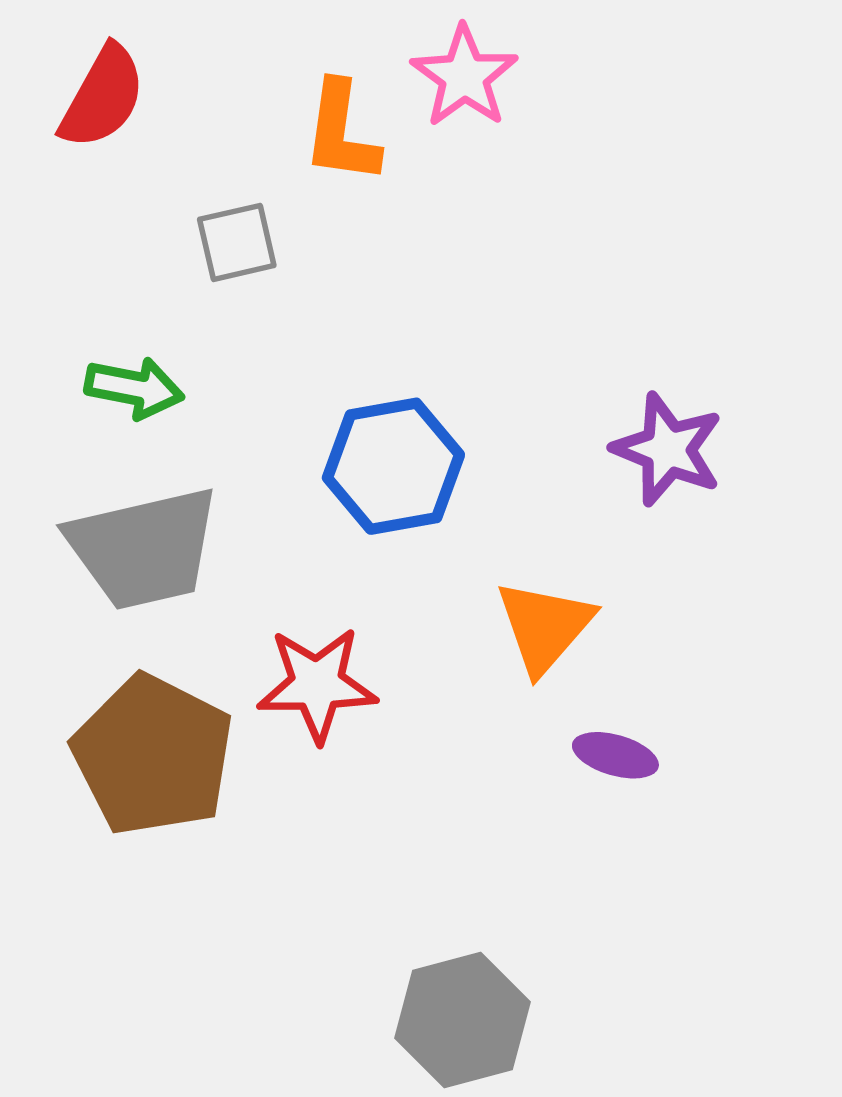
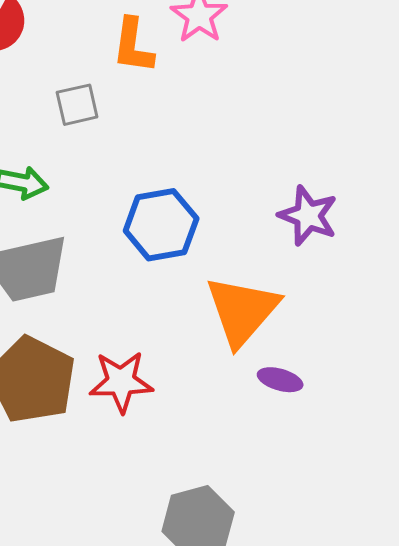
orange triangle: (545, 627) -> (242, 311), size x1.4
red star: (317, 684) -> (121, 382), moved

